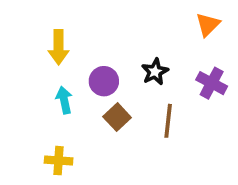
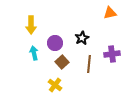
orange triangle: (208, 24) -> (110, 13), turned 32
purple cross: (212, 83) -> (112, 54), moved, turned -35
yellow cross: (59, 161) -> (55, 85), moved, turned 32

